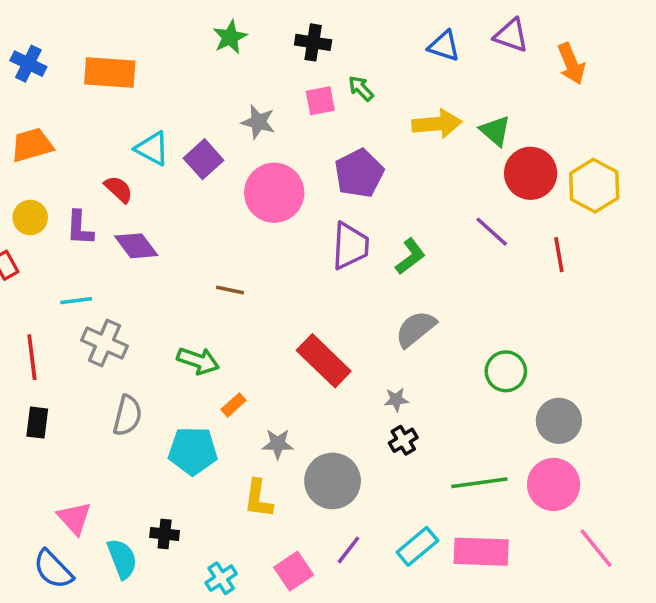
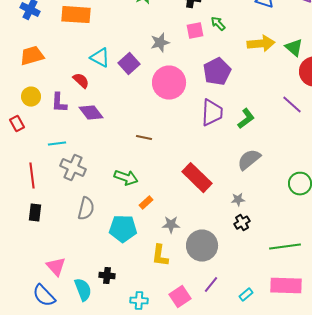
gray star: (258, 122) -> (160, 43), turned -30
cyan rectangle: (417, 546) -> (246, 295), moved, size x0.6
cyan cross: (221, 578) -> (139, 301), turned 36

